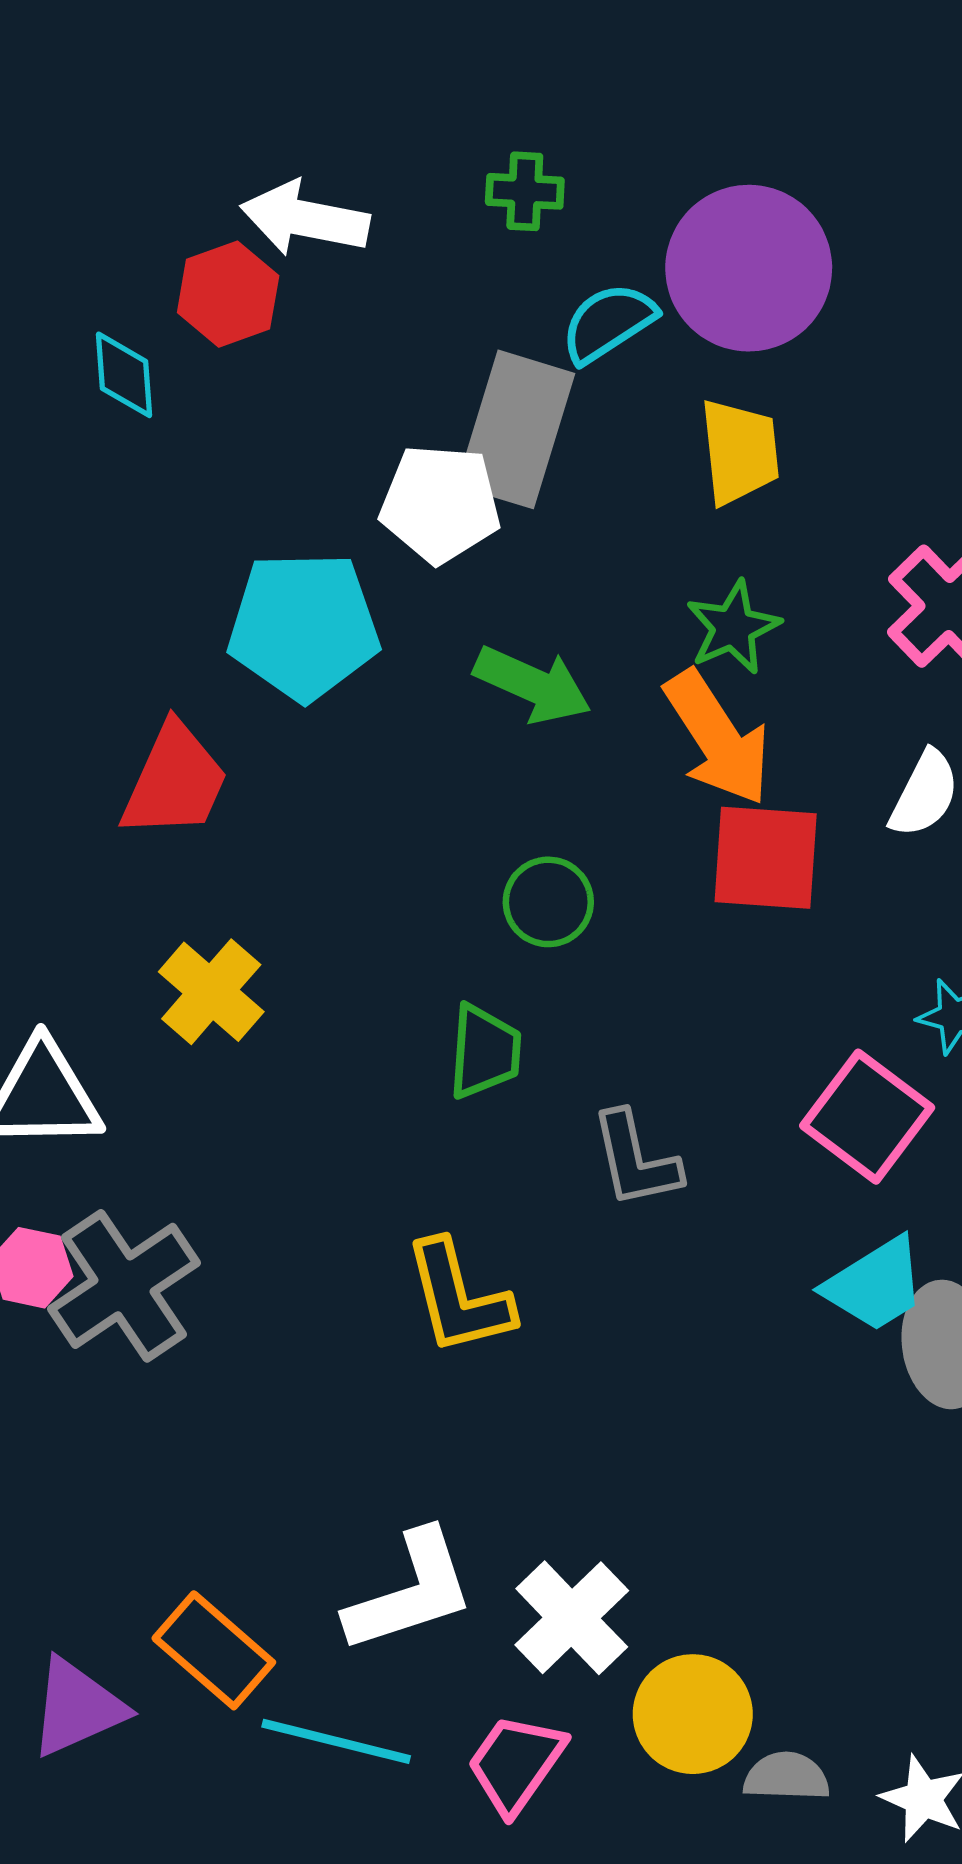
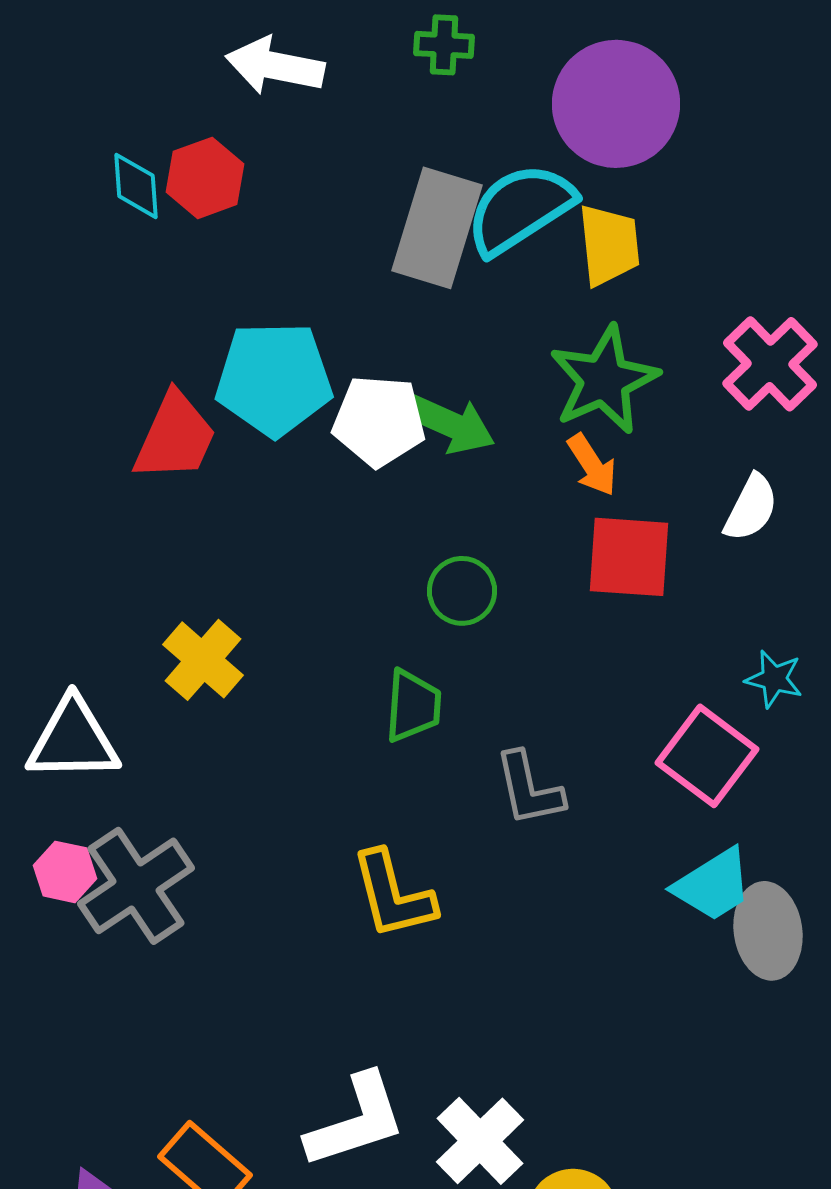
red hexagon: (228, 294) -> (205, 178), moved
cyan semicircle: (608, 323) -> (520, 209), moved, size x1.5
white pentagon: (440, 504) -> (379, 421), moved
green star: (733, 627) -> (604, 380), size x1.5
orange arrow: (717, 738) -> (592, 465), size x0.6
red trapezoid: (175, 781) -> (175, 437), moved

